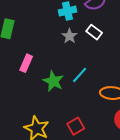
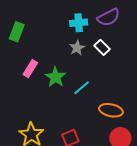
green star: (53, 81) -> (55, 77), moved

